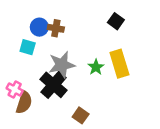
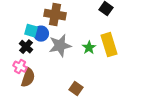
blue circle: (39, 27) -> (41, 34), moved
brown cross: (56, 28) -> (55, 15), size x1.5
black cross: (53, 85) -> (26, 47), moved, size x0.6

